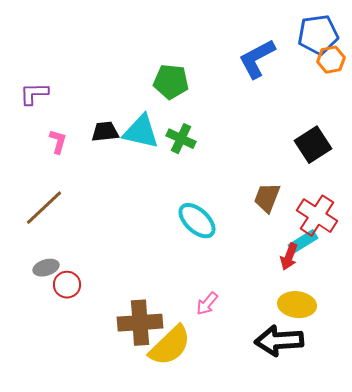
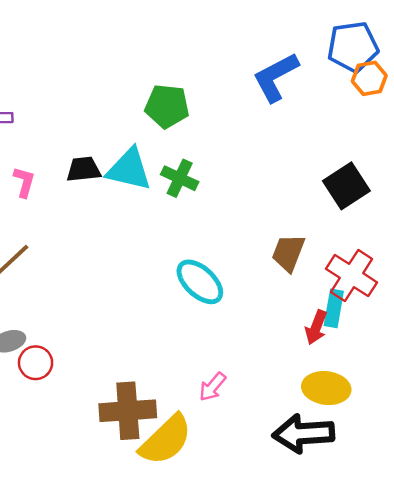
cyan rectangle: (303, 242) -> (334, 308), turned -48

